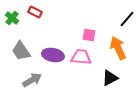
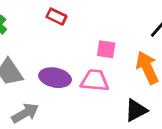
red rectangle: (35, 12) -> (56, 17), moved

